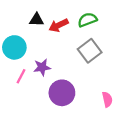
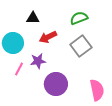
red arrow: (59, 25) -> (48, 37), moved
pink semicircle: (107, 99) -> (97, 90), size x1.5

